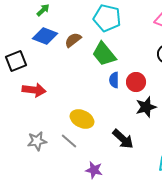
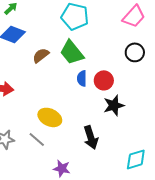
brown semicircle: (73, 40) -> (41, 55), moved
black arrow: (123, 139) -> (91, 137), turned 30

